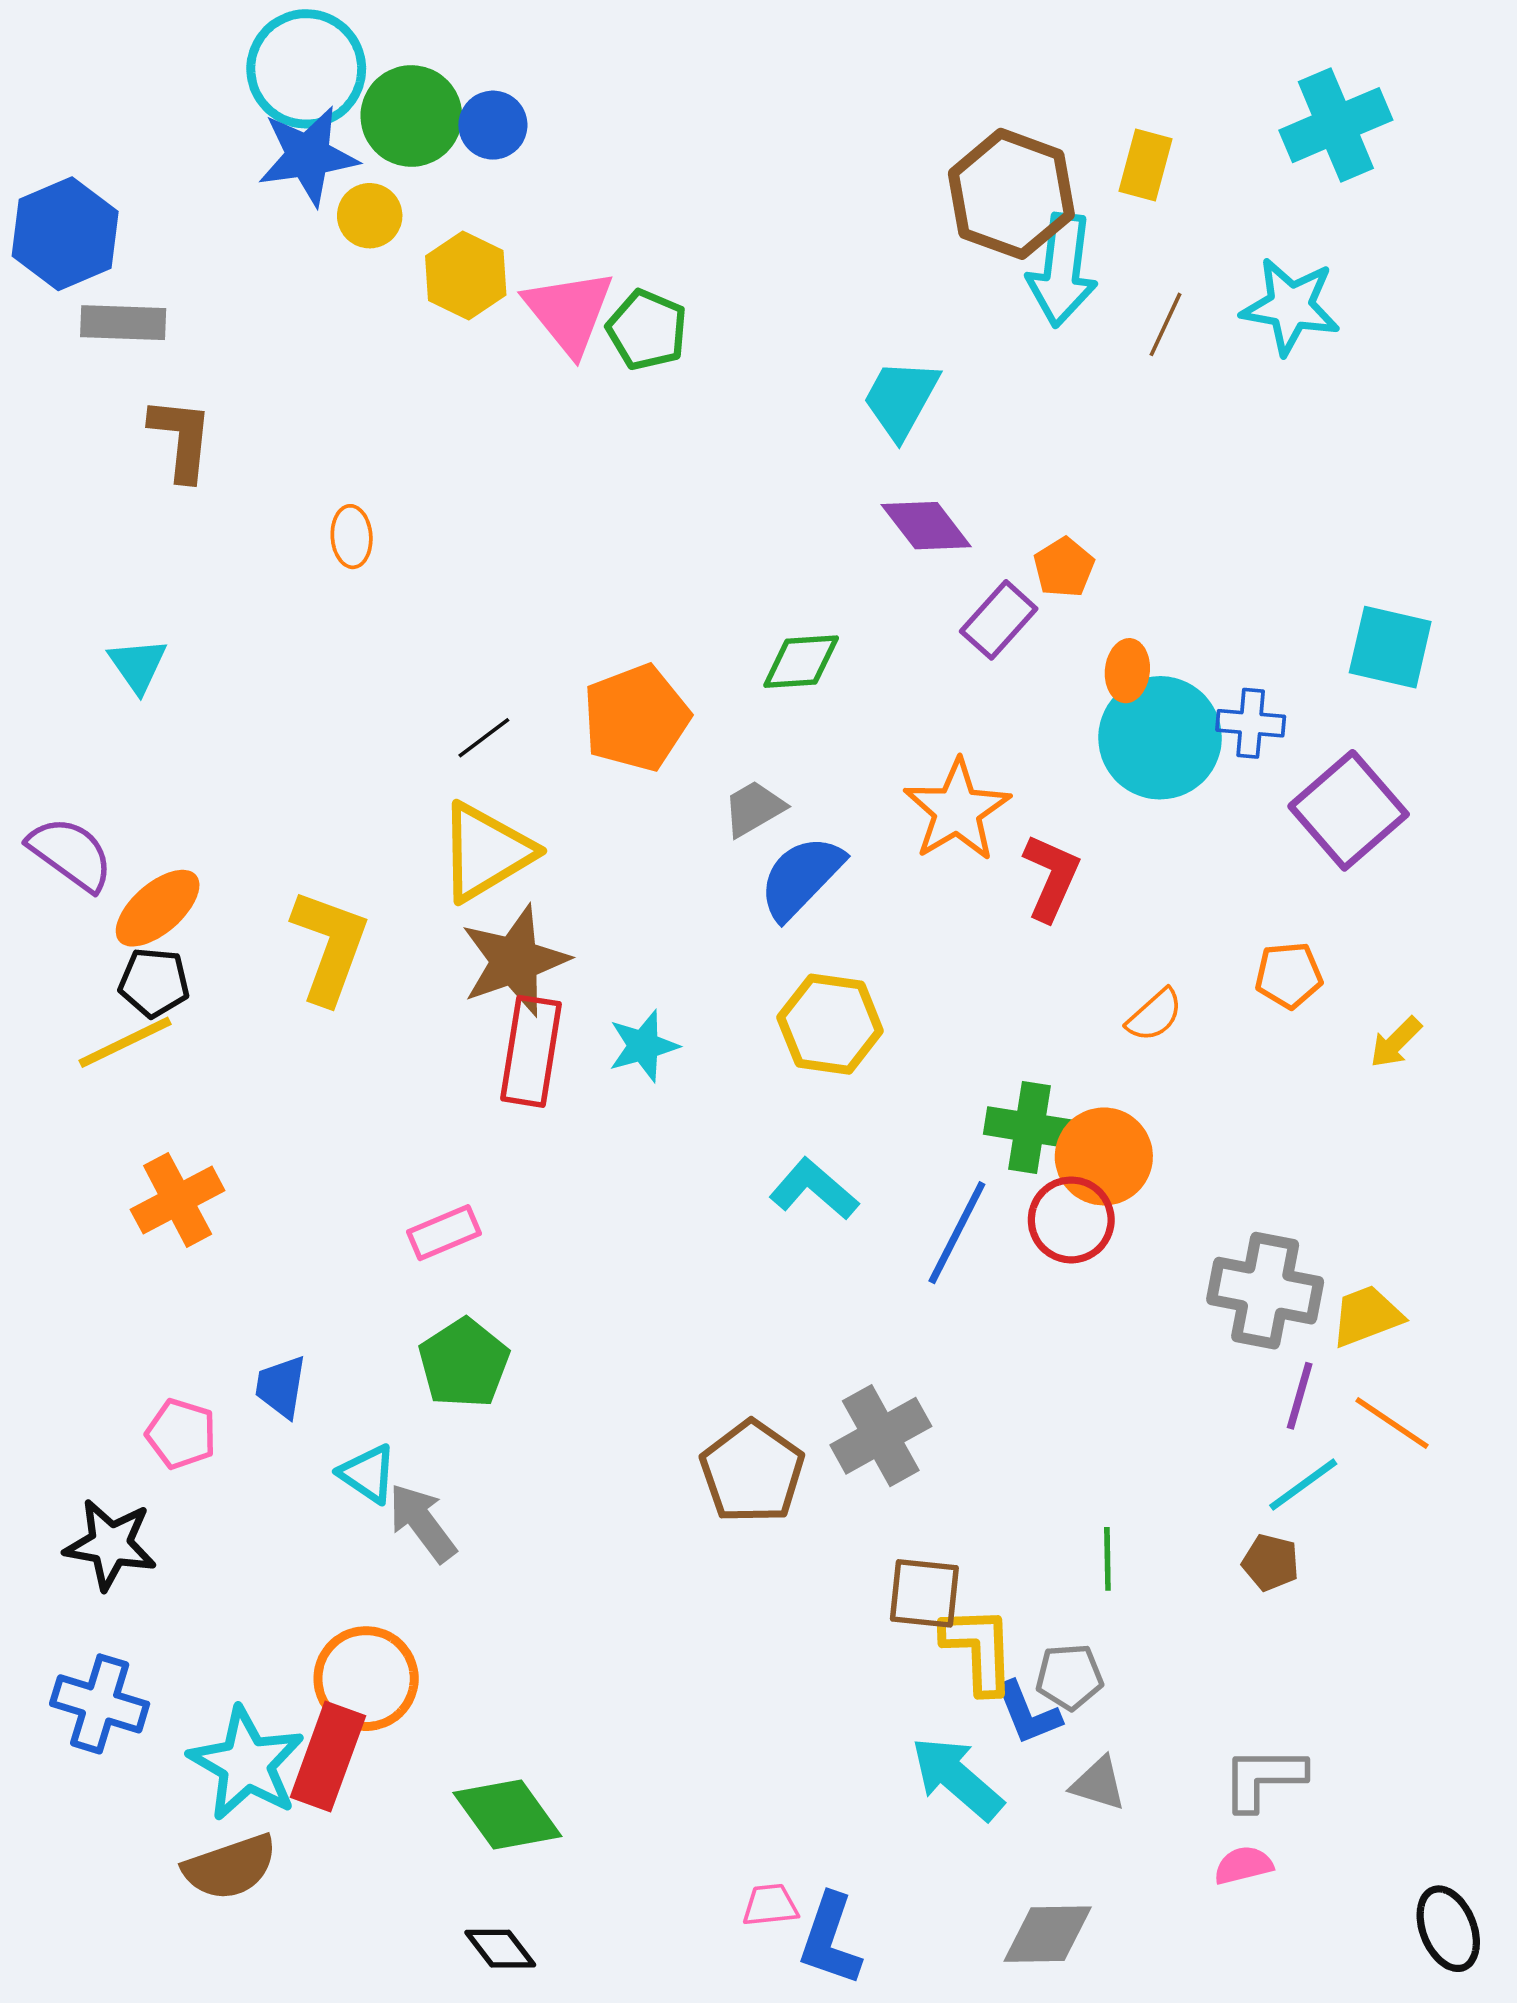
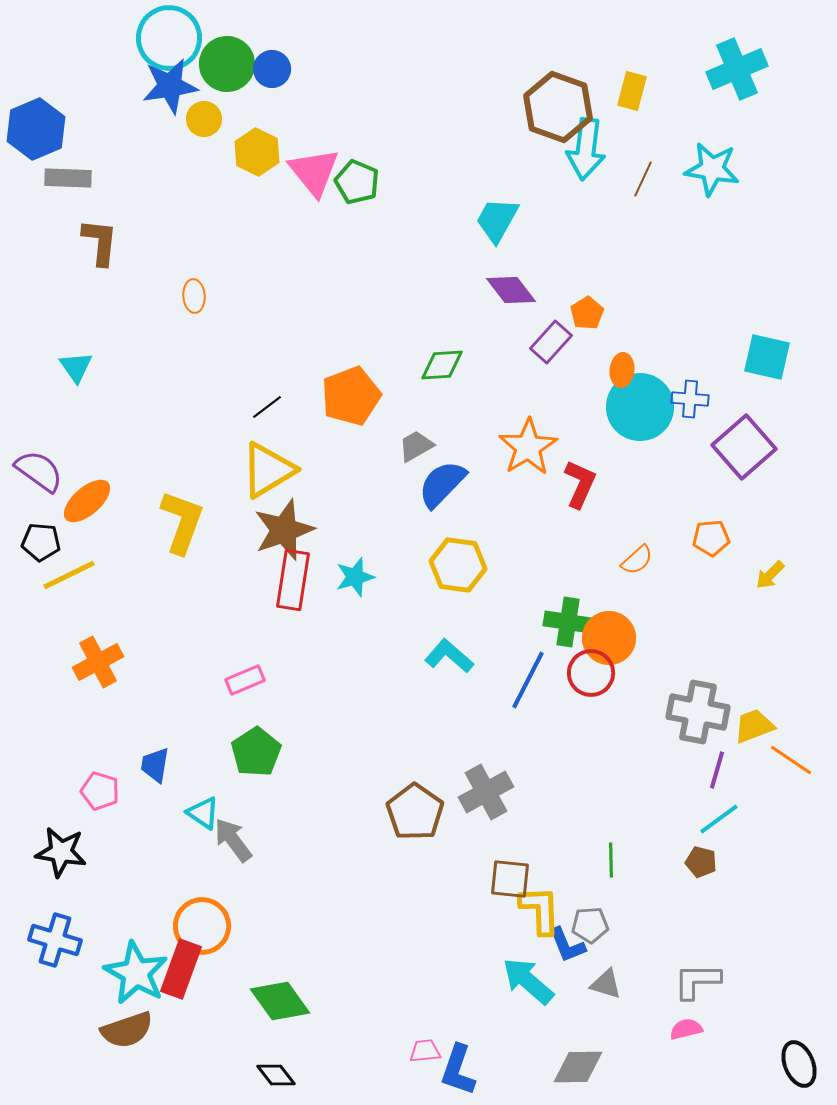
black pentagon: (154, 982) -> (41, 542), moved
orange line: (1392, 1423) -> (791, 760), moved

